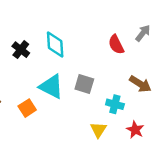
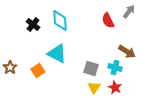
gray square: (84, 84) -> (91, 69), moved
cyan cross: (115, 104) -> (115, 68), moved
red star: (135, 130) -> (115, 88), moved

